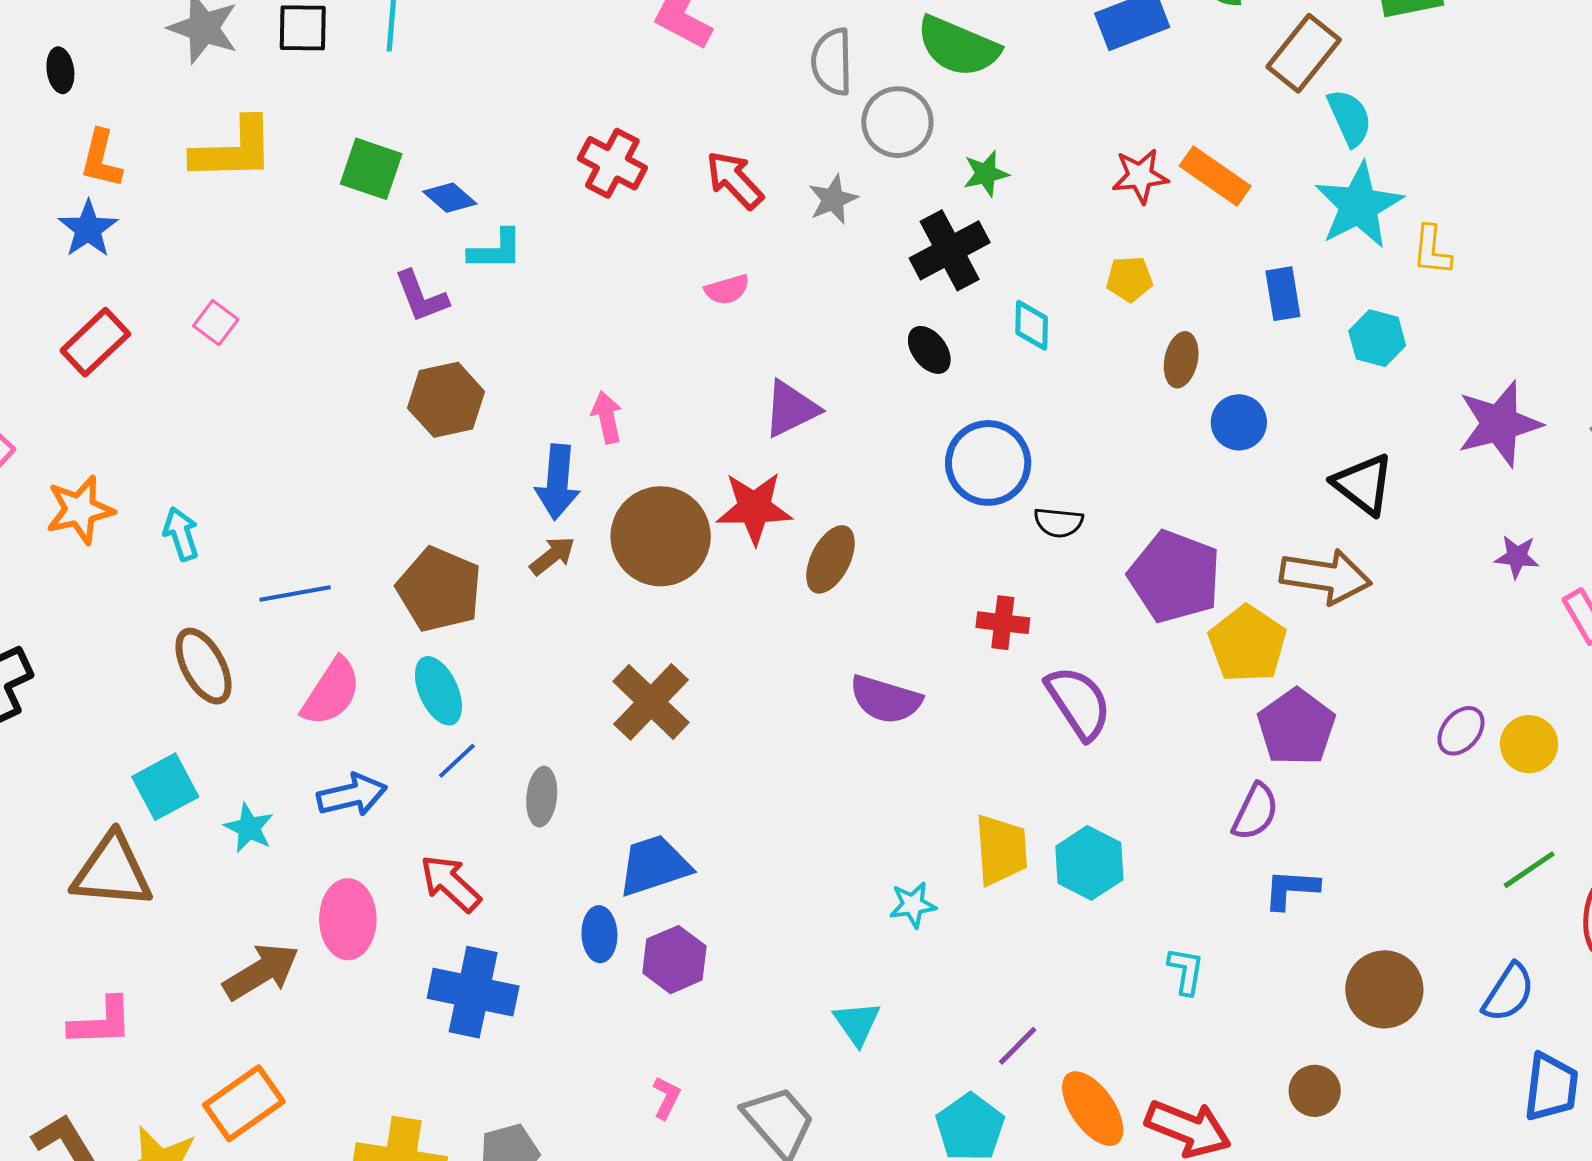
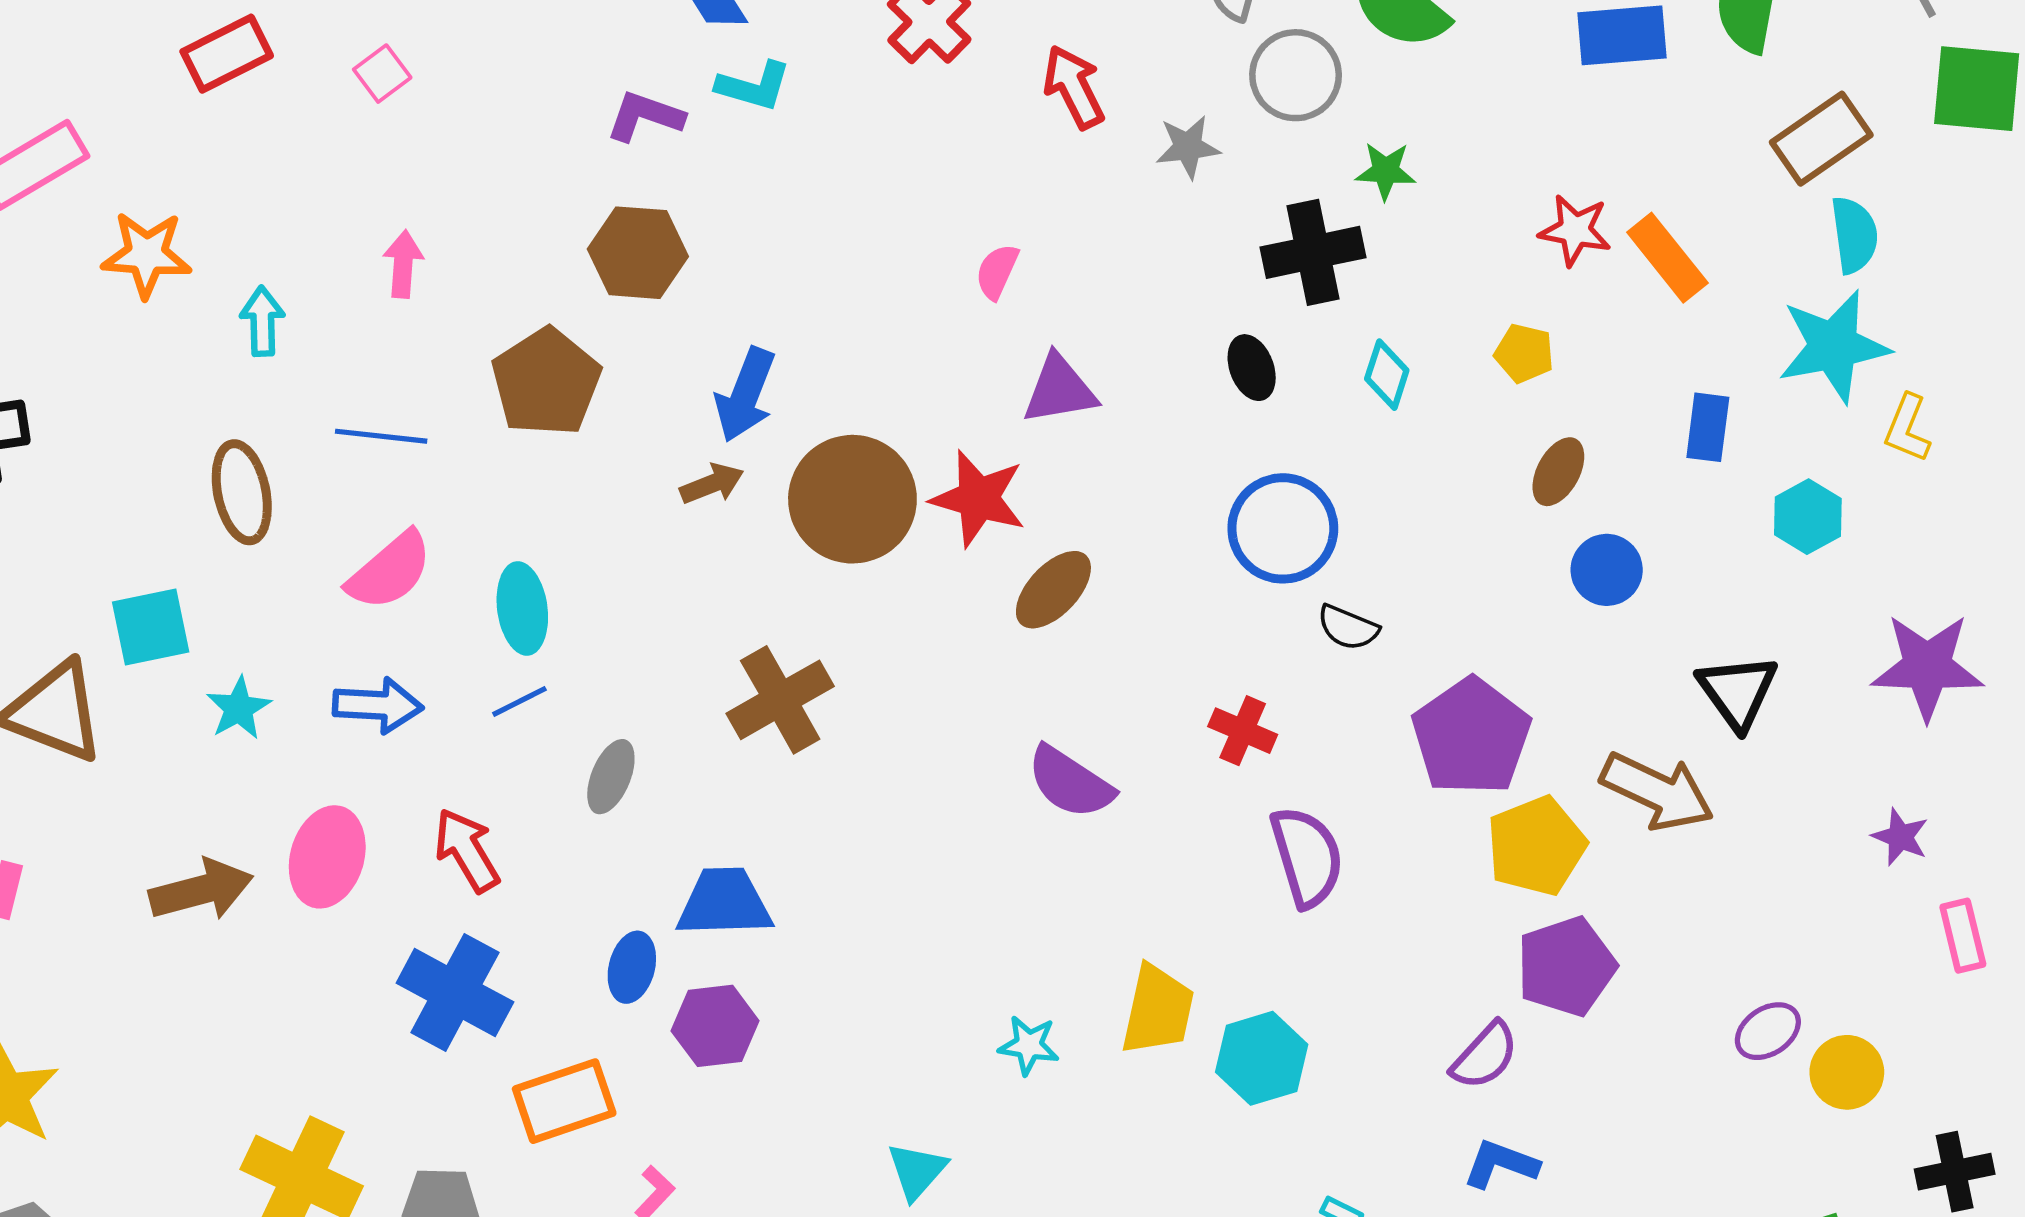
pink semicircle: (727, 289) -> (997, 271), moved, turned 114
purple L-shape: (421, 296) -> (645, 116), turned 114
pink arrow: (607, 417) -> (403, 264), moved
brown pentagon: (439, 589) -> (546, 382), moved
orange rectangle: (244, 1103) -> (564, 1101), moved

